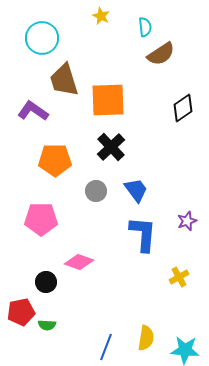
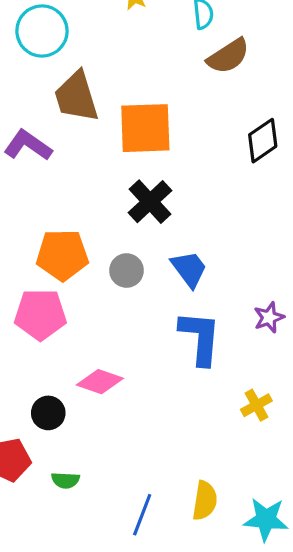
orange pentagon: (55, 160) -> (62, 255), moved
green semicircle: (47, 325) -> (65, 480), moved

